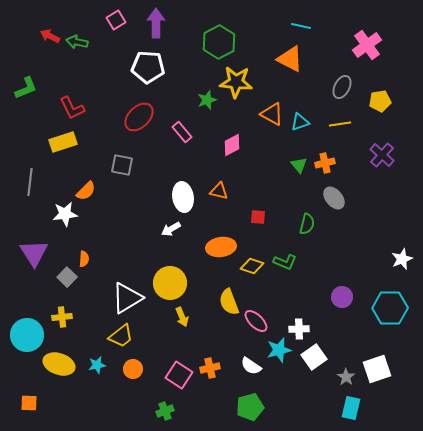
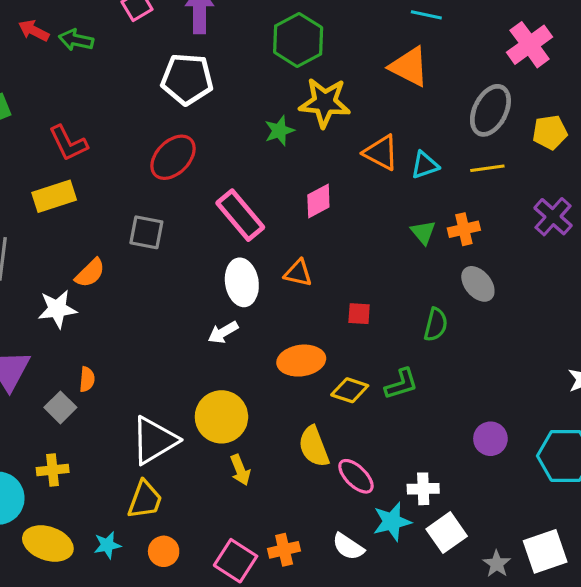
gray ellipse: (342, 87) -> (490, 110), size x1.4
pink rectangle: (182, 132) -> (240, 215), moved, size x1.5
green L-shape: (285, 262) -> (401, 384), turned -40
yellow trapezoid: (121, 336) -> (145, 500), turned -32

